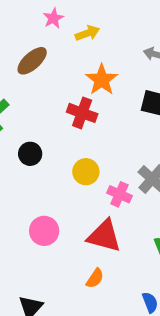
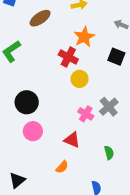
black circle: (30, 154) -> (27, 102), moved, size x1.5
yellow circle: (86, 172) -> (80, 79), moved
red triangle: (104, 236) -> (72, 140), size x0.7

